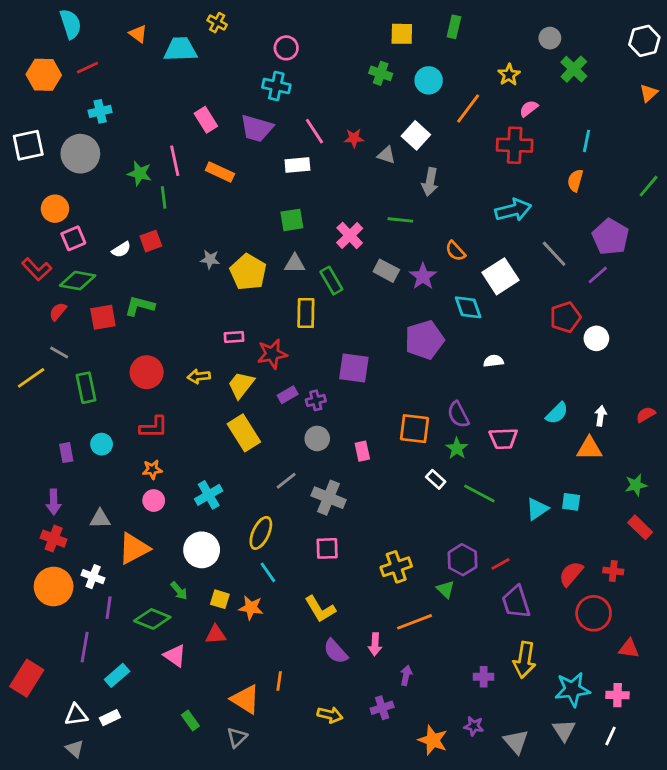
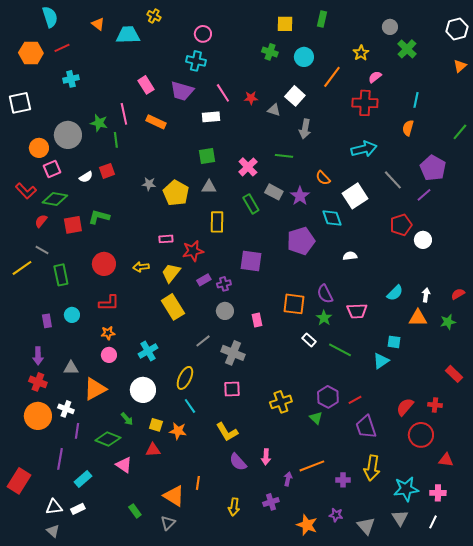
gray circle: (80, 154) -> (68, 135), moved
green rectangle: (331, 281) -> (251, 204), moved
green star: (636, 485) -> (448, 322), moved
cyan square: (571, 502) -> (394, 342), moved
orange line: (415, 622) -> (312, 466), moved
yellow arrow: (330, 715) -> (234, 507), turned 84

